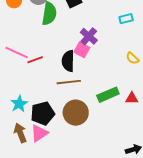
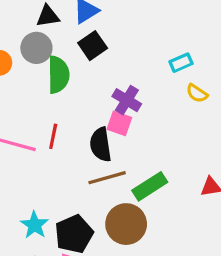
yellow semicircle: (132, 58) -> (197, 93), moved
red line: (35, 60) -> (53, 136), moved, turned -49
green rectangle: (108, 95) -> (150, 186), moved

